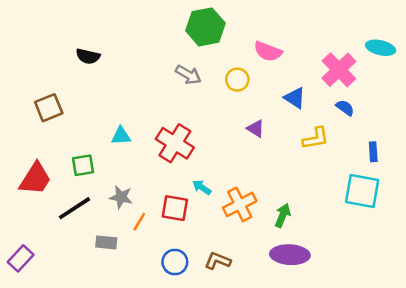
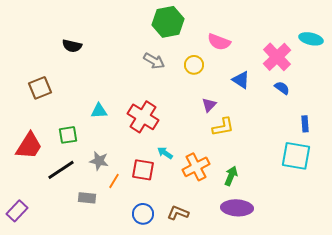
purple triangle: (256, 129) -> (209, 105), turned 42
yellow L-shape: (316, 138) -> (223, 127), moved

